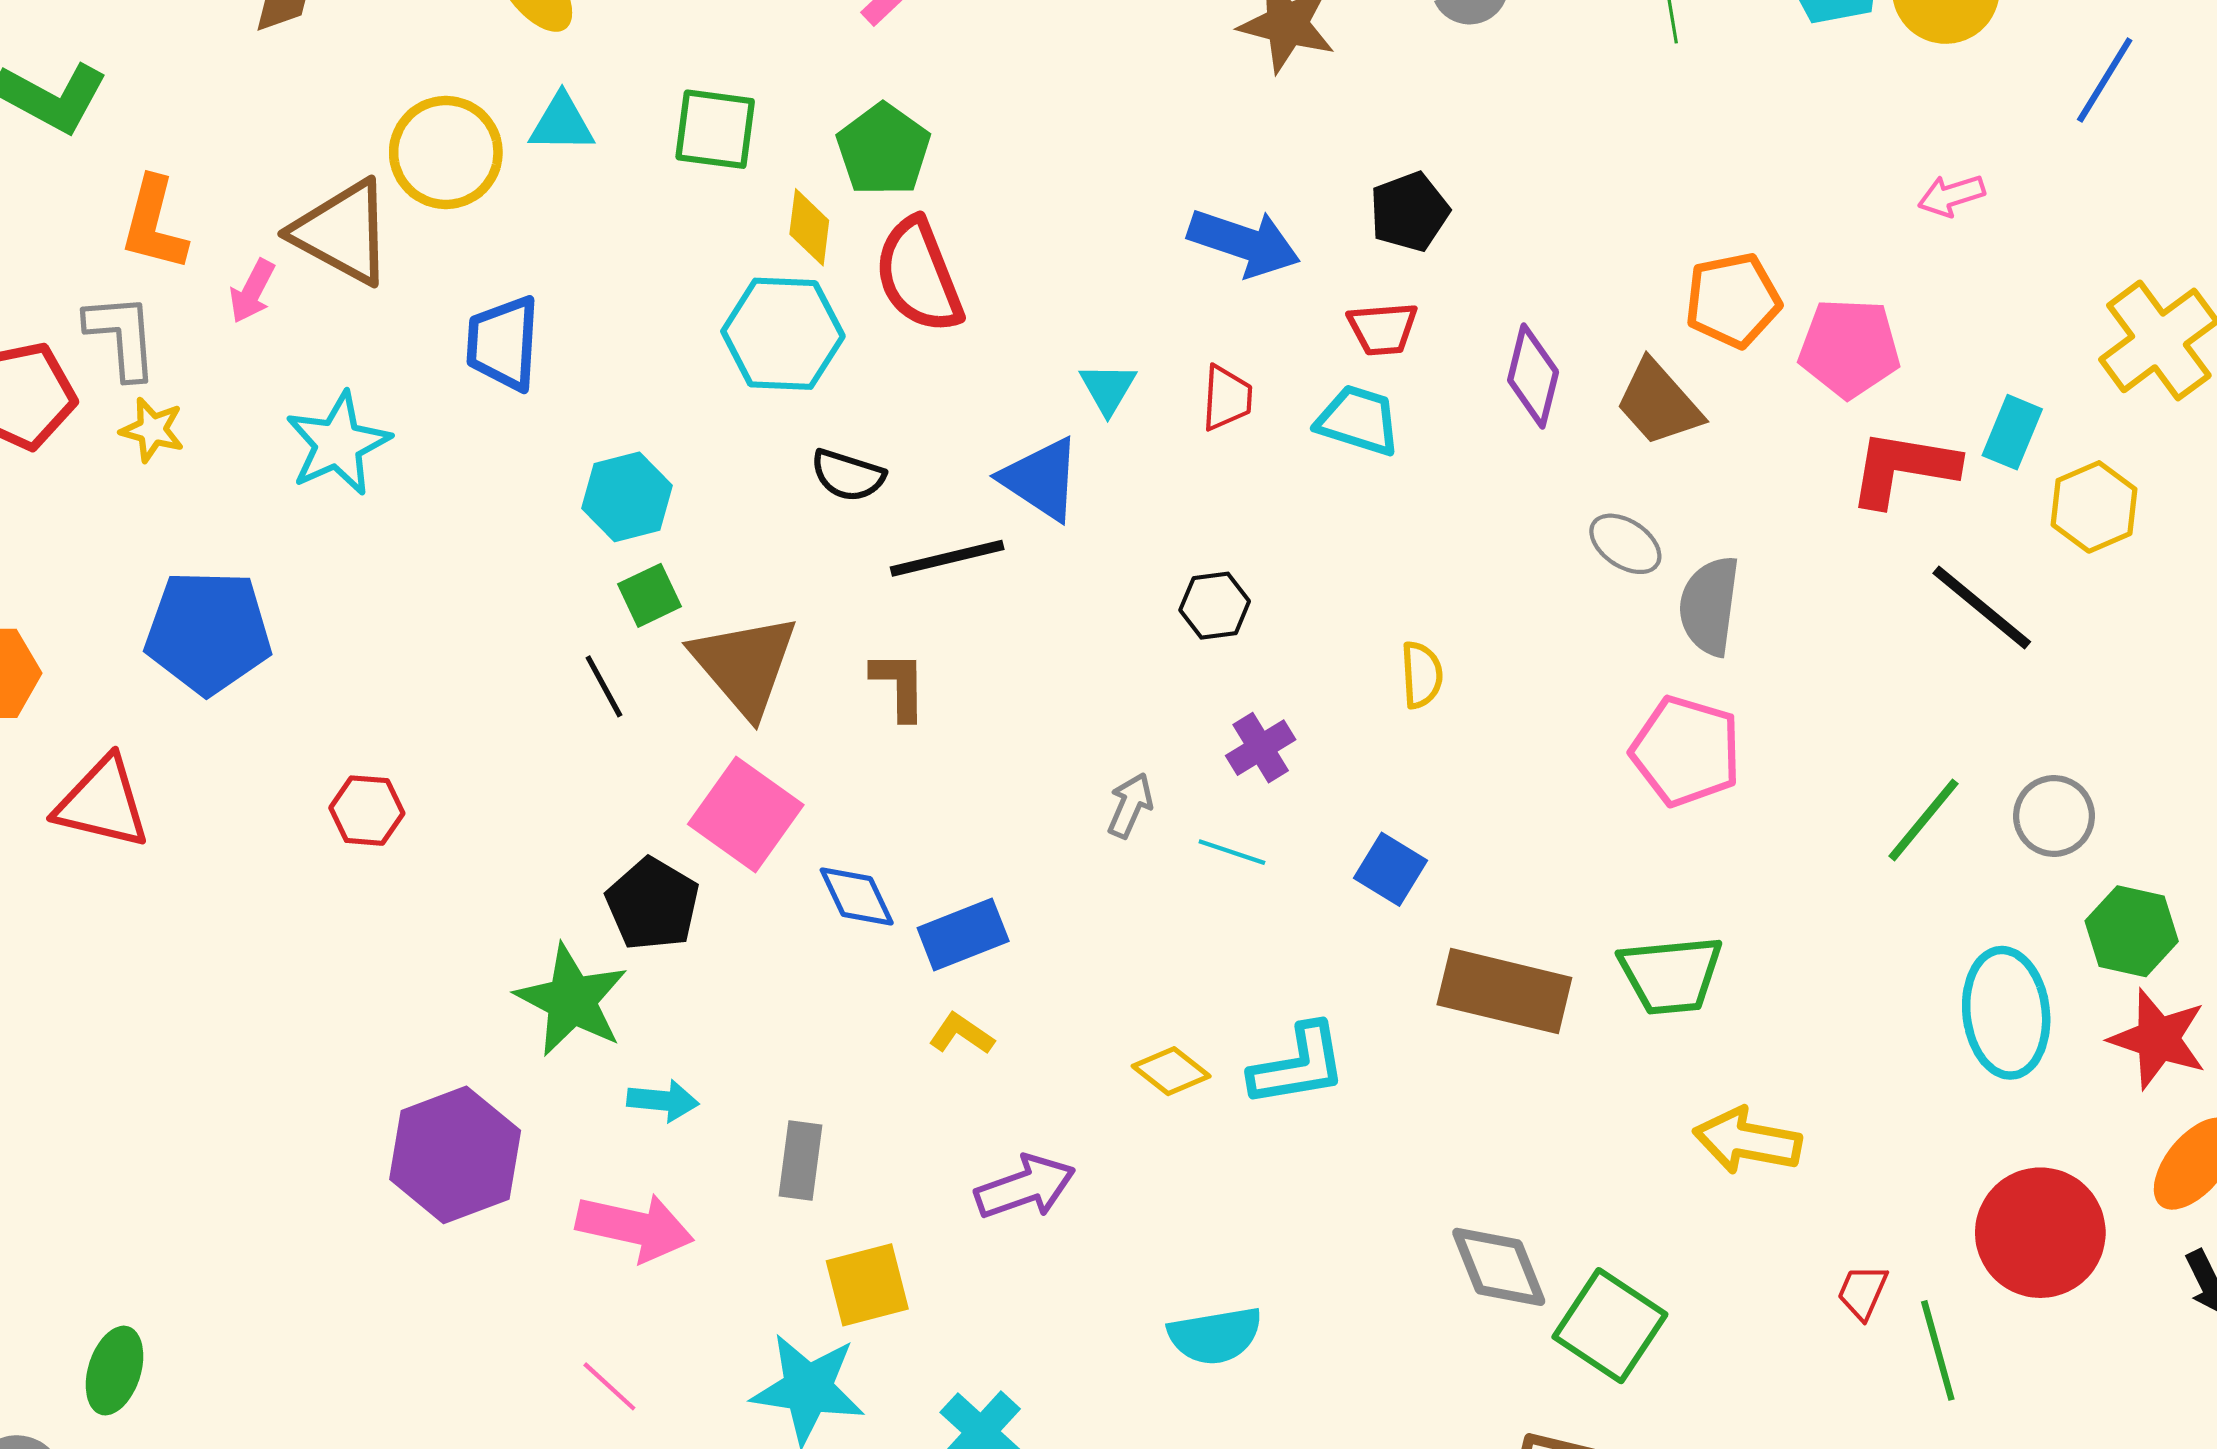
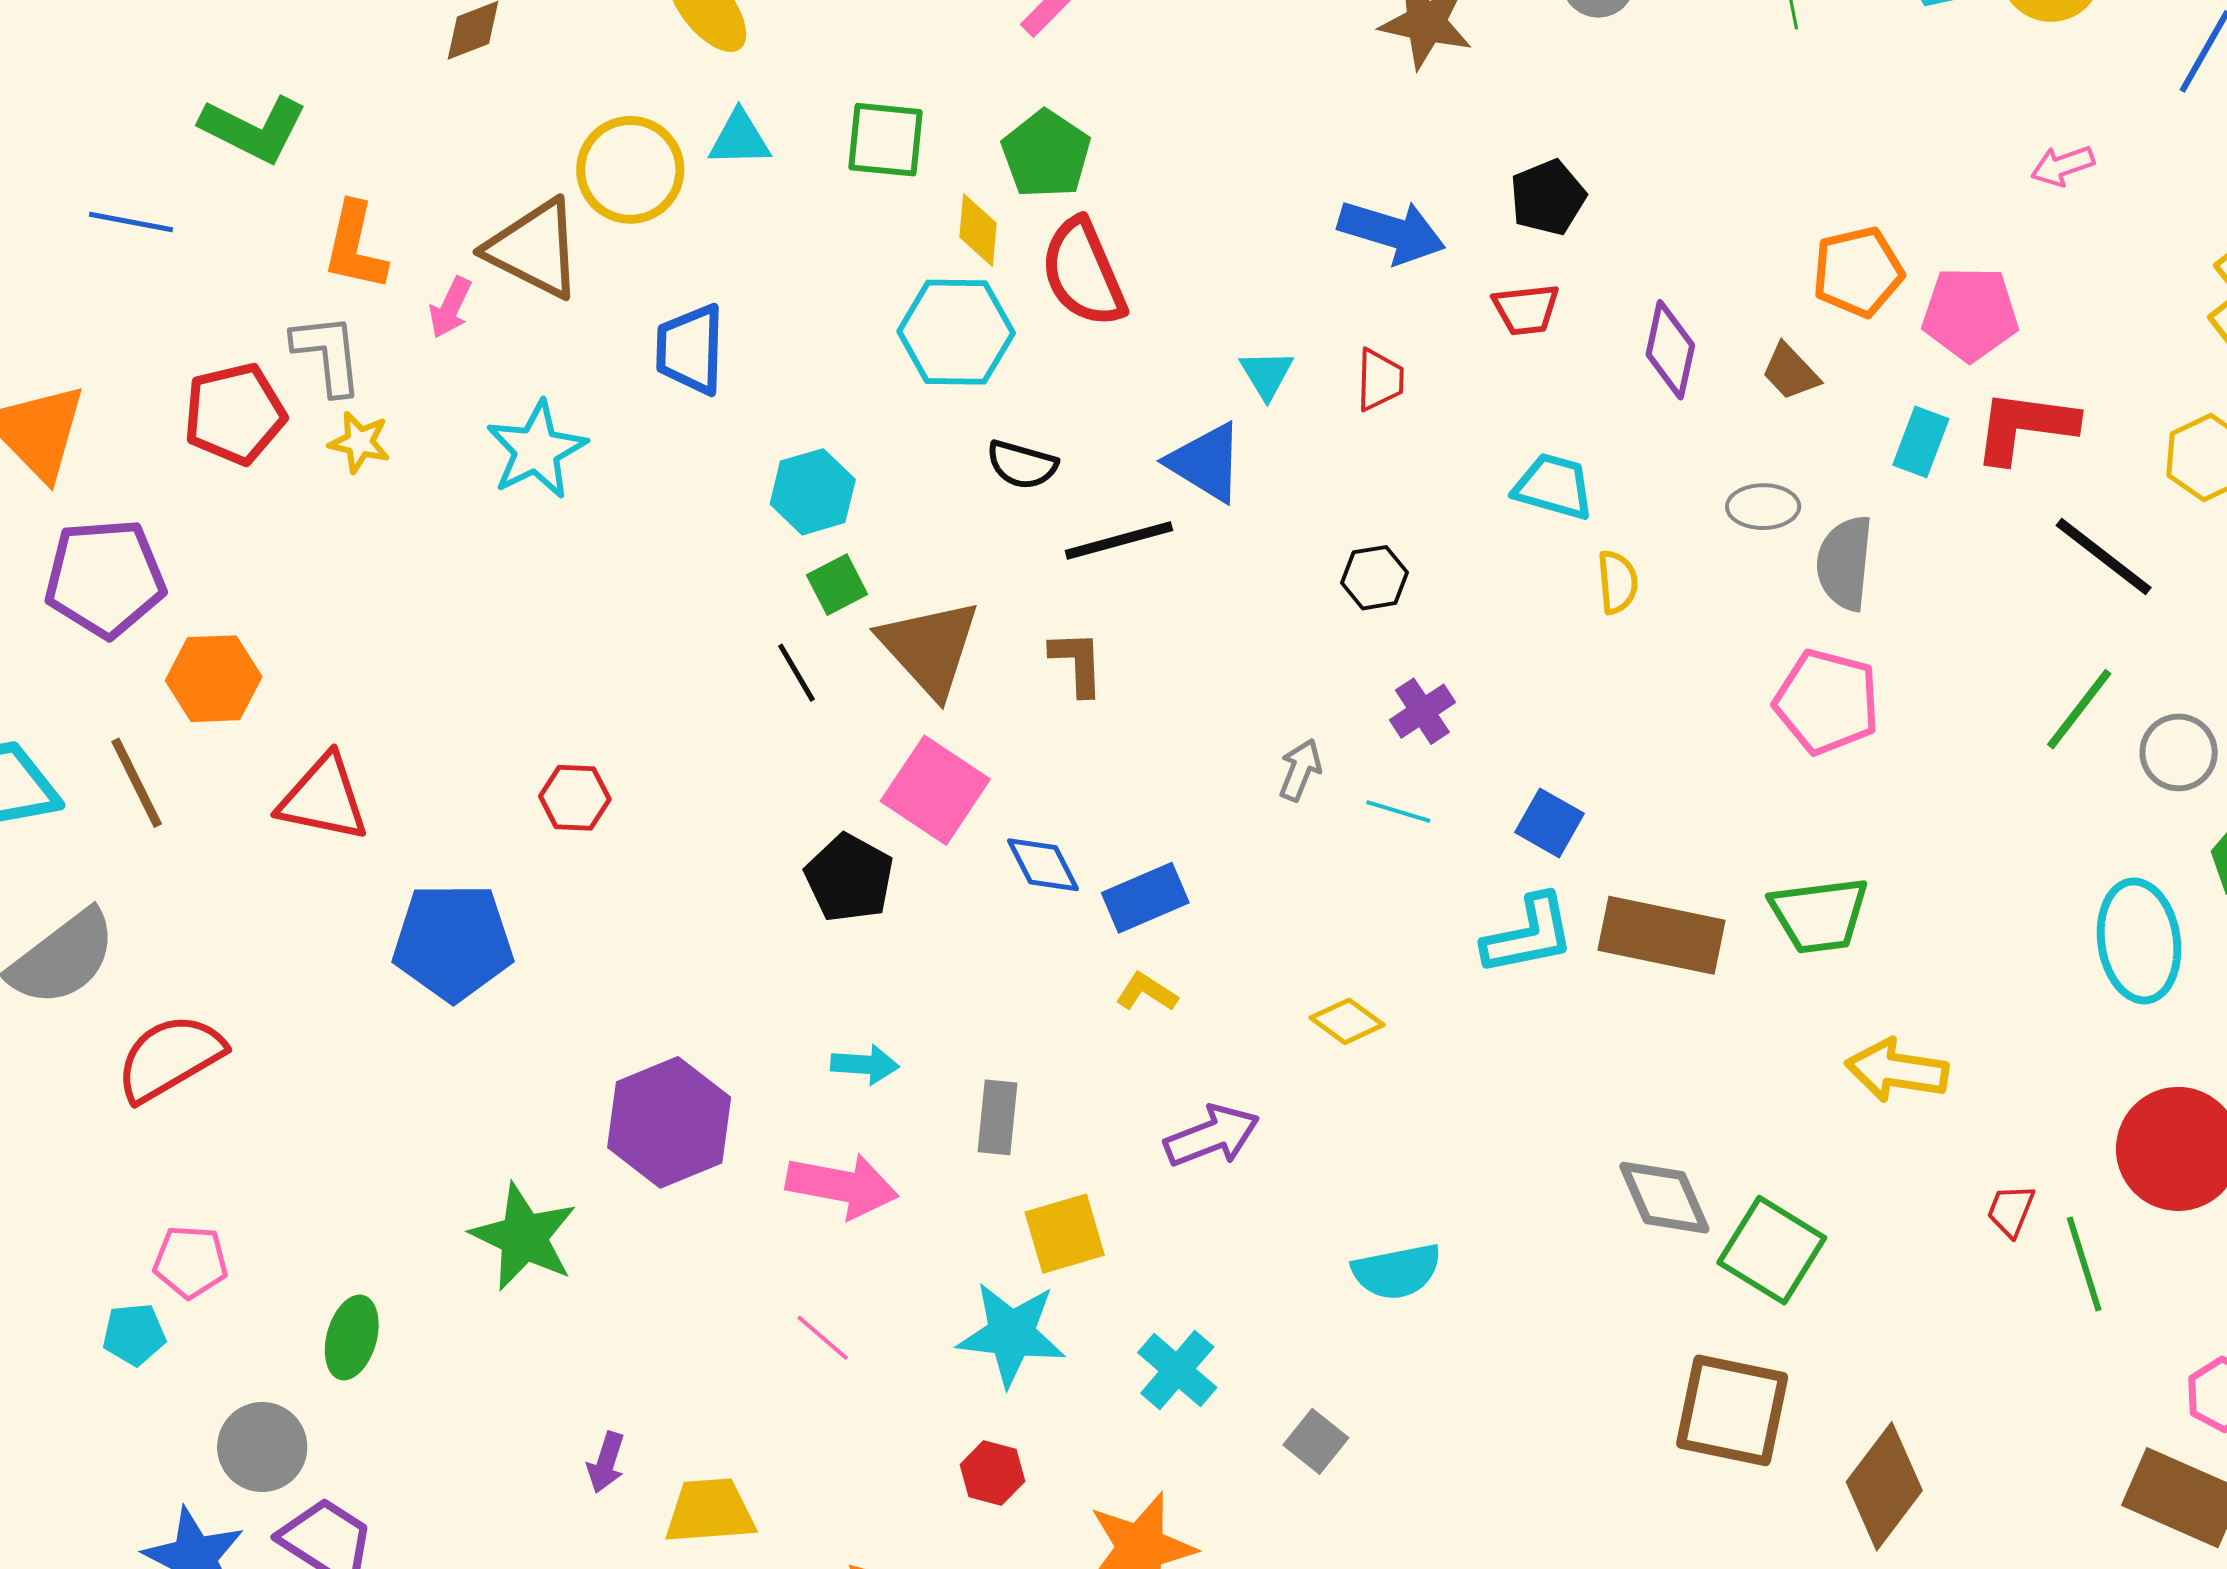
brown trapezoid: (1659, 403) -> (1790, 372), size x0.7
cyan trapezoid: (1358, 420) -> (1554, 486), moved
cyan rectangle: (2012, 432) -> (1921, 442), moved
gray ellipse: (1625, 544) -> (1763, 507), turned -32
blue pentagon: (208, 632) -> (453, 942), moved
yellow semicircle: (1422, 675) -> (1617, 582), moved
green line: (1923, 820) -> (2079, 709), moved
green star: (572, 1000) -> (524, 1237), moved
cyan L-shape: (1298, 1065) -> (1529, 935), moved

